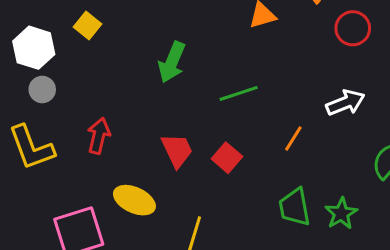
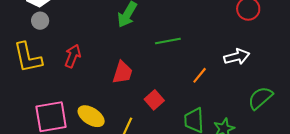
red trapezoid: (177, 150) -> (123, 73), turned 35
red square: (227, 158) -> (154, 100), moved
yellow ellipse: (134, 200) -> (91, 116), moved

